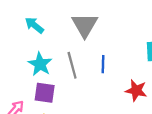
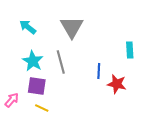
blue line: (103, 64) -> (99, 71), moved

